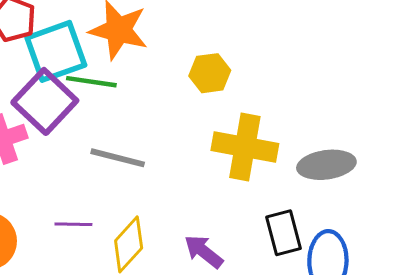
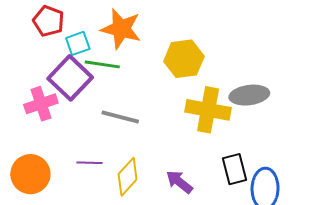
cyan square: (56, 51) -> (78, 43), size x0.6
yellow hexagon: (210, 73) -> (184, 59), size x1.4
gray ellipse: (326, 165) -> (249, 95), moved

